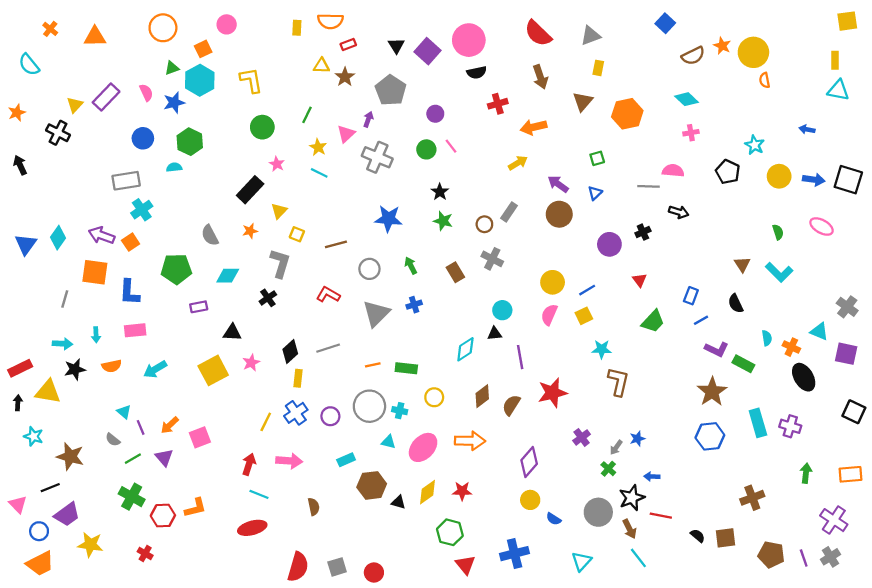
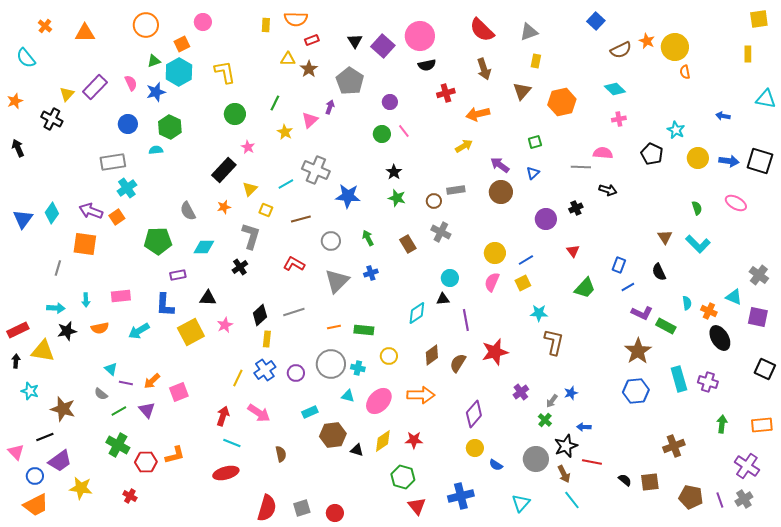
cyan triangle: (838, 90) -> (766, 99), moved
gray cross: (377, 157) -> (316, 170), moved
cyan line: (319, 173) -> (286, 184), moved, turned -56
gray rectangle: (509, 212) -> (456, 190), turned 48
blue L-shape: (129, 292) -> (165, 305), moved
purple line: (141, 427) -> (126, 383), turned -56
pink arrow: (289, 461) -> (259, 413), turned 30

